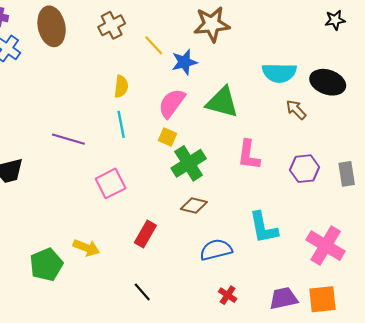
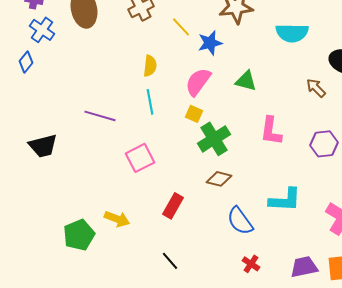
cyan semicircle: (279, 73) -> (292, 33), moved
green triangle: (222, 102) -> (246, 81), size x0.7
cyan L-shape: (263, 228) -> (285, 200), turned -76
blue semicircle: (216, 250) -> (240, 221), turned -112

